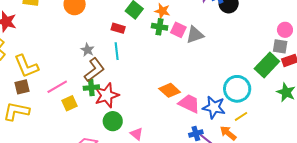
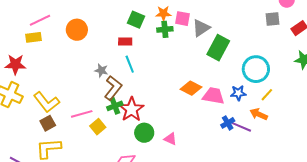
pink square: (178, 30) -> (182, 19), moved
gray square: (280, 46) -> (273, 19), moved
green rectangle: (267, 65) -> (218, 48), moved
pink line: (57, 87) -> (82, 114), turned 30
blue star: (214, 107) -> (238, 93), size x0.7

